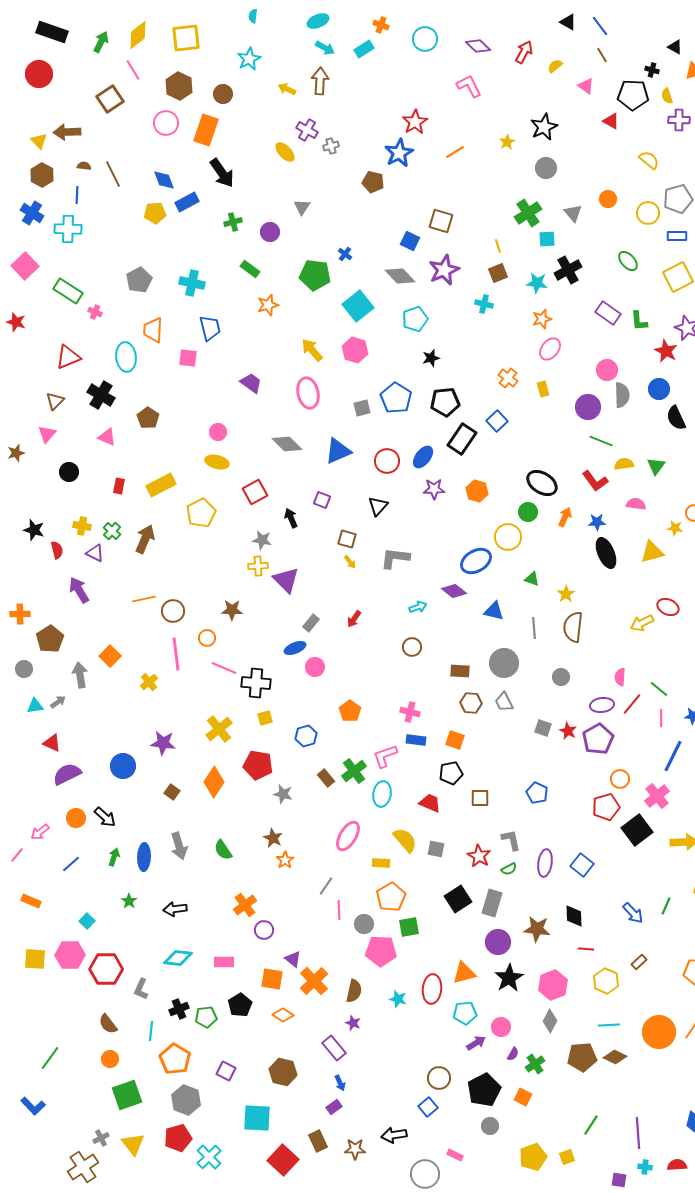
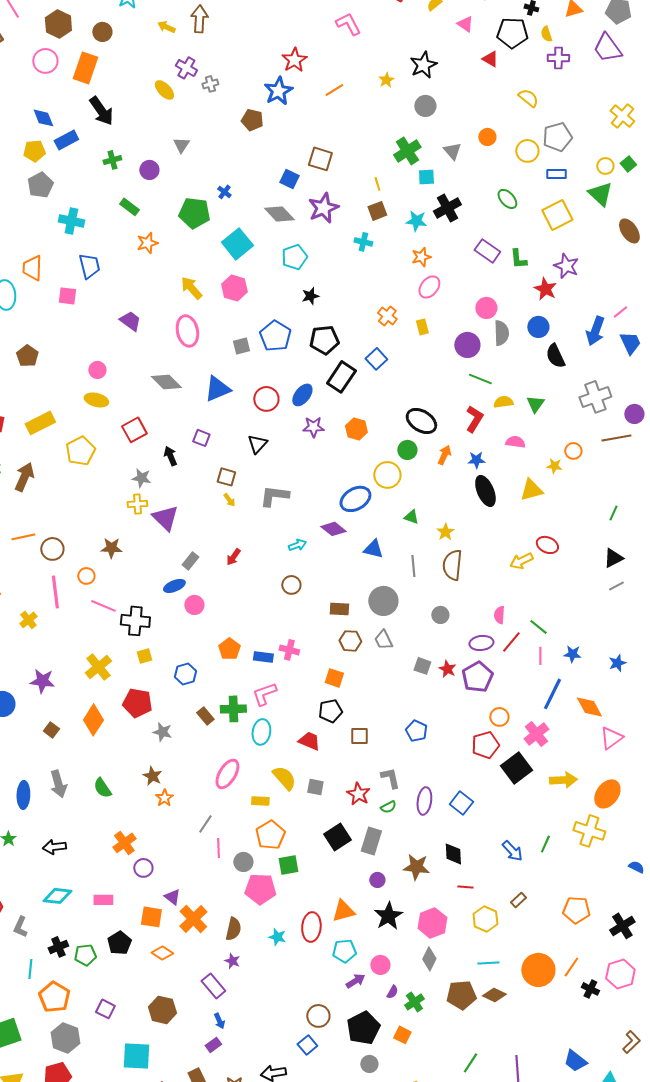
gray pentagon: (139, 280) -> (40, 185), moved
red L-shape: (595, 481) -> (474, 419), turned -112
blue rectangle: (416, 740) -> (263, 657), moved
green cross: (354, 771) -> (233, 709), turned 35
purple circle: (498, 942) -> (377, 880), size x0.6

